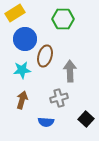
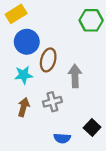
green hexagon: (63, 19) -> (91, 20), moved
gray cross: (59, 98) -> (52, 102), moved
blue semicircle: (46, 122) -> (62, 138), moved

